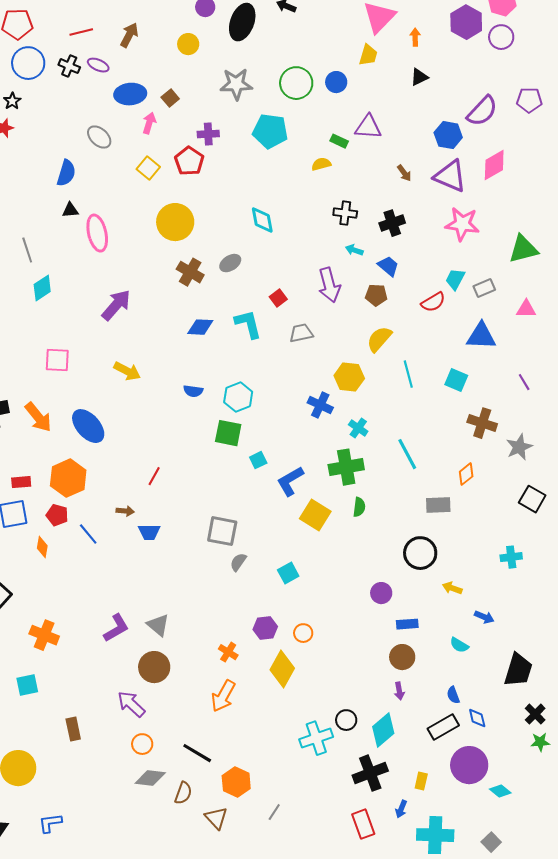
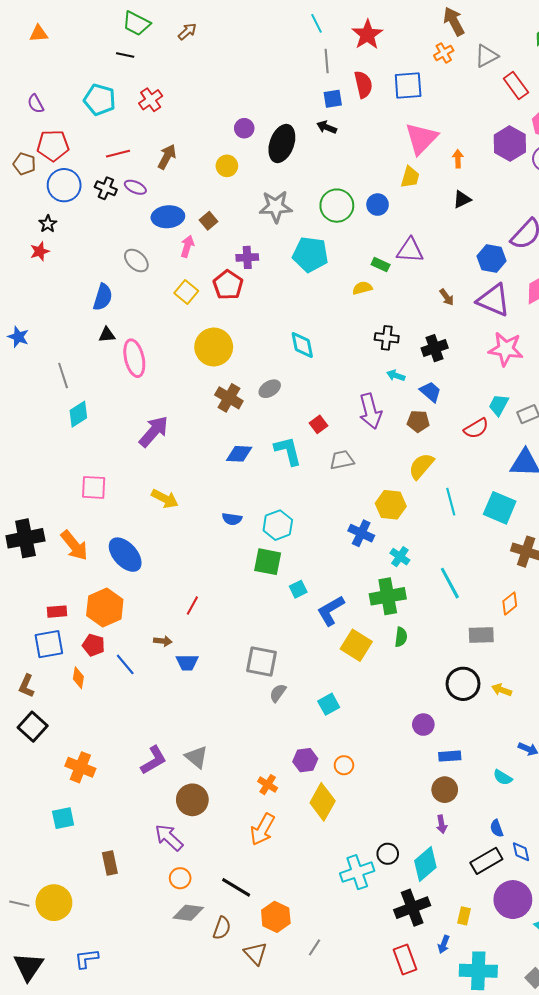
cyan square: (456, 380) -> (500, 508), size x1.4
yellow arrow: (452, 588) -> (502, 690), moved

